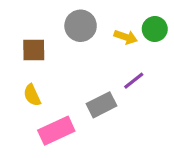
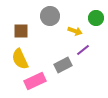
yellow arrow: (126, 37) -> (75, 31), moved
yellow semicircle: (32, 95) -> (20, 59), size x1.5

